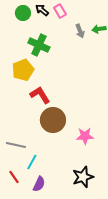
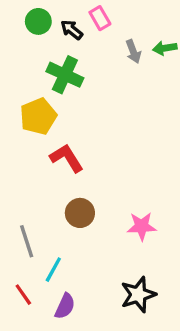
black arrow: (42, 10) -> (72, 30), moved
brown circle: (53, 120) -> (80, 213), moved, size x0.7
gray line: (16, 145) -> (27, 241), turned 60

